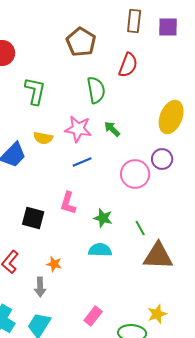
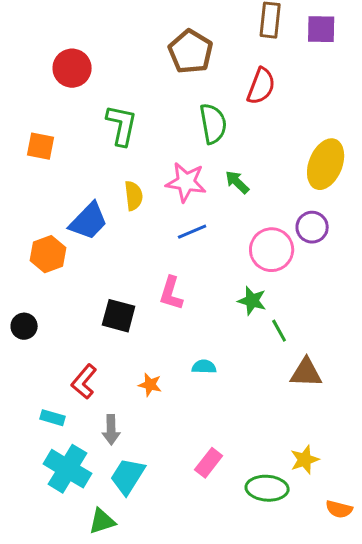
yellow semicircle: (43, 138) -> (134, 196), turned -108
green star: (103, 218) -> (252, 301), moved
cyan semicircle: (100, 250) -> (204, 367), moved, size x0.7
brown triangle: (158, 256) -> (306, 373), size x0.7
gray arrow: (40, 287) -> (111, 430), moved

